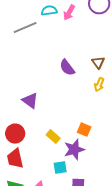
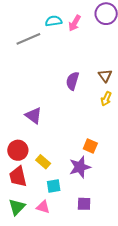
purple semicircle: (67, 68) -> (72, 81), turned 54
yellow rectangle: (53, 137) -> (43, 162), moved
cyan square: (60, 168) -> (54, 186), moved

